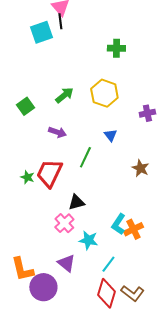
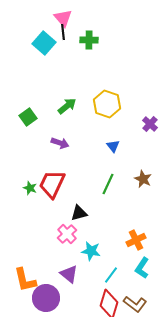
cyan square: (41, 32) -> (44, 43), turned -30
green cross: (116, 48) -> (89, 40), moved
purple cross: (147, 113) -> (150, 124), turned -35
green line: (85, 157) -> (108, 184), moved
cyan L-shape: (118, 224) -> (142, 268), moved

